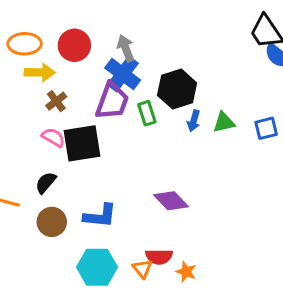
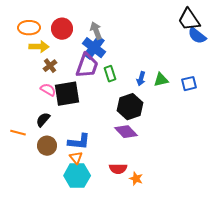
black hexagon: (177, 89) -> (130, 107), moved
orange triangle: (142, 269) -> (76, 158), moved

